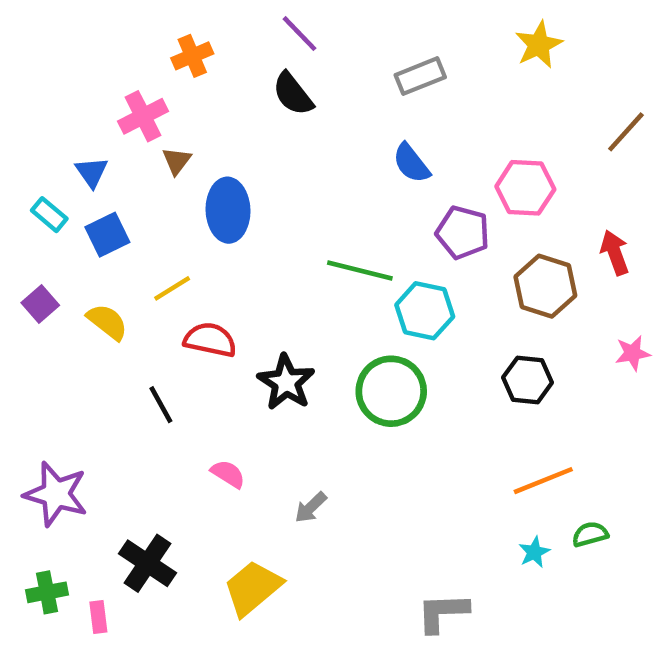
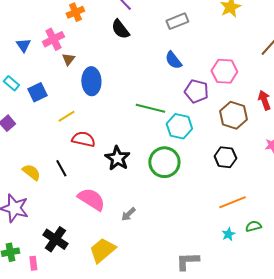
blue triangle: (92, 172) -> (23, 45), moved
yellow semicircle: (107, 322) -> (31, 172), moved
pink semicircle: (228, 474) -> (91, 199), size x1.8

